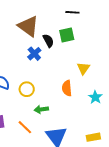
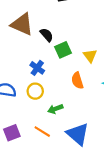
green square: (67, 35) -> (63, 50), moved
blue cross: (34, 54) -> (37, 68), moved

